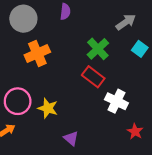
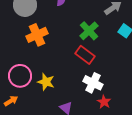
white cross: (116, 101) -> (93, 83), moved
red star: (135, 131) -> (104, 102), moved

